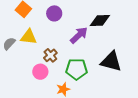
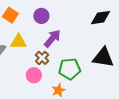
black diamond: (100, 21) -> (101, 18), moved
purple arrow: (79, 35) -> (52, 38), moved

